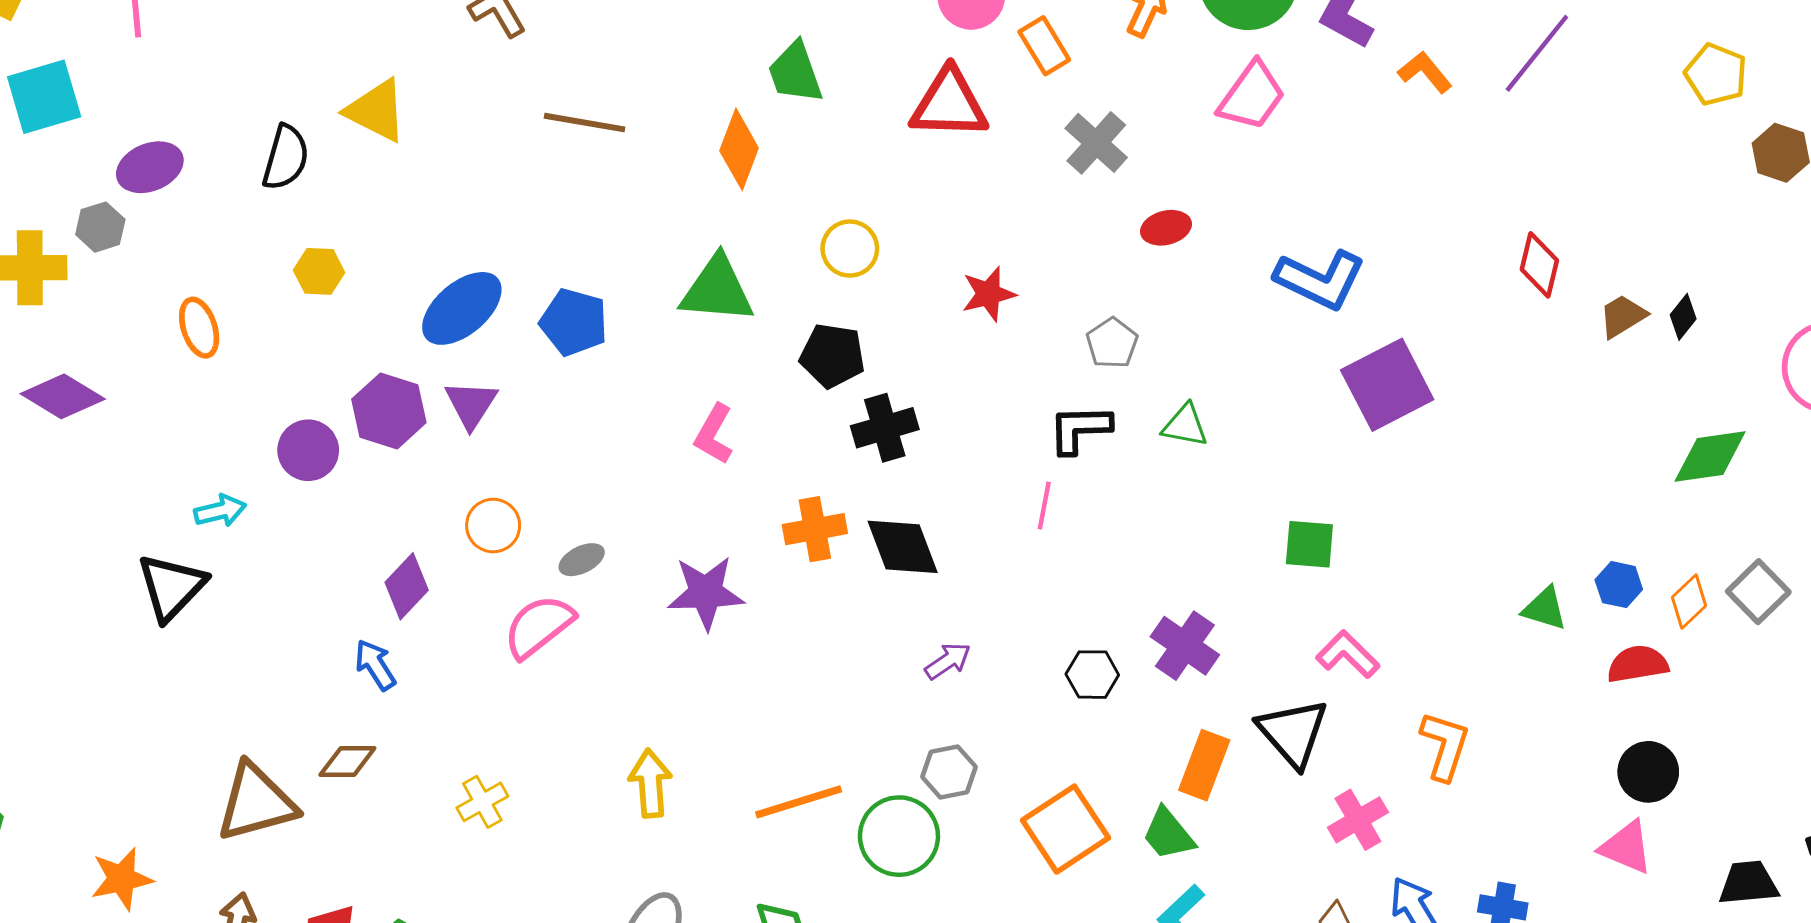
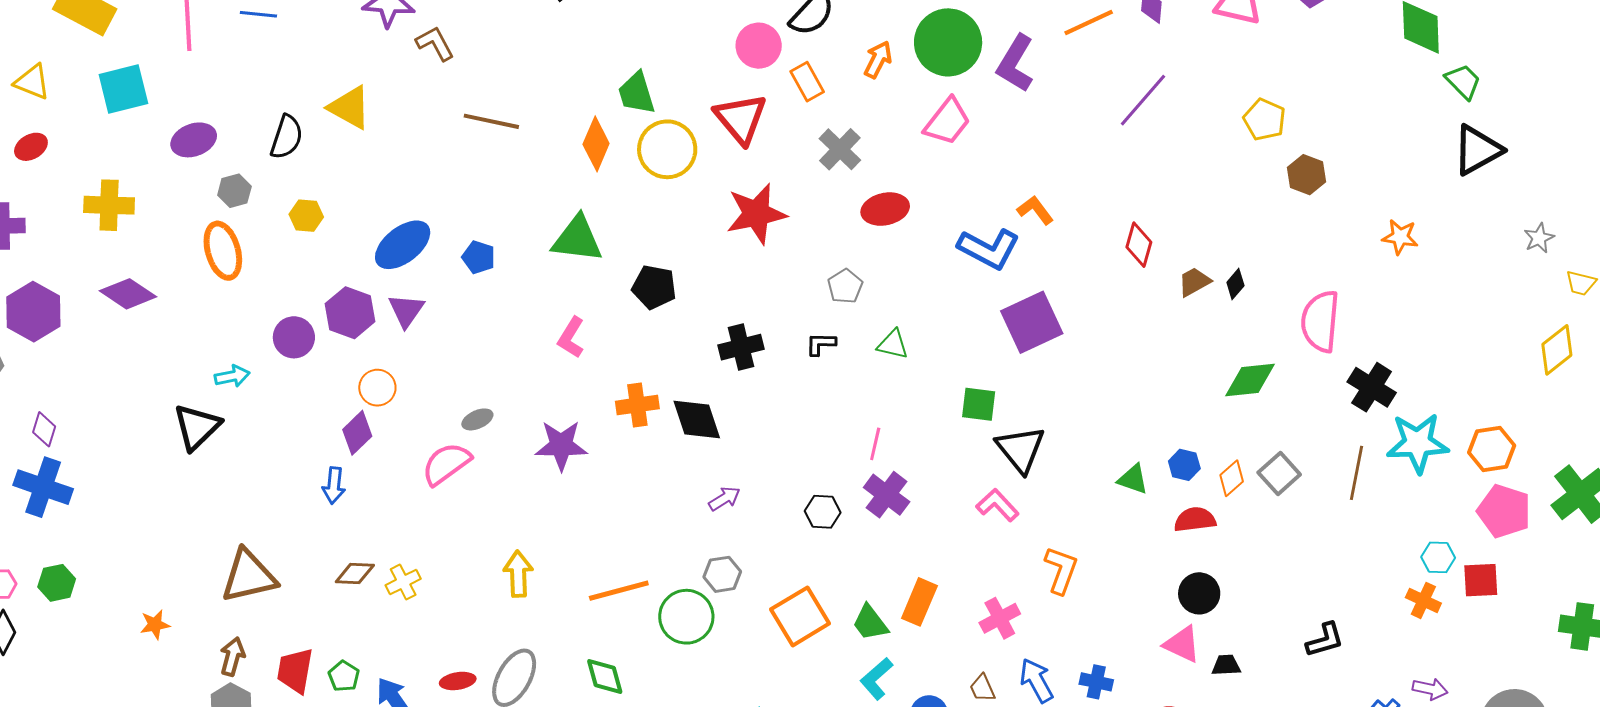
orange L-shape: (1425, 72) -> (1035, 210), moved
red triangle: (949, 104) -> (741, 119), turned 46
gray hexagon: (100, 227) -> (234, 191), moved
red ellipse: (1166, 228) -> (885, 209), size x1.4
yellow circle: (850, 249) -> (667, 149), moved, size x1.5
red star: (989, 294) -> (756, 214), moved, size x1.6
blue pentagon: (574, 322) -> (479, 257), size x0.7
orange ellipse: (199, 328) -> (223, 251), size x1.4
black cross: (885, 428) -> (741, 347), moved
black L-shape: (1080, 429) -> (821, 344), size x0.7
pink line: (1044, 505) -> (875, 444), moved
orange circle: (493, 526) -> (377, 388), moved
green square: (1309, 544) -> (979, 404), moved
blue arrow: (375, 665) -> (334, 485), turned -144
black triangle: (1293, 733) -> (1021, 449), moved
brown diamond: (347, 762) -> (355, 573), moved
orange rectangle: (1204, 765) -> (919, 602), moved
orange star: (122, 879) -> (155, 625), size x0.7
black trapezoid: (1748, 883) -> (1226, 665), moved, size x0.7

